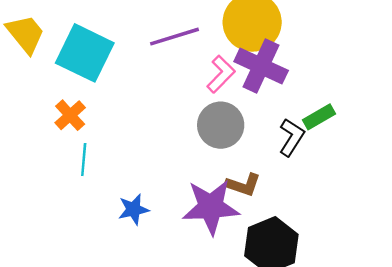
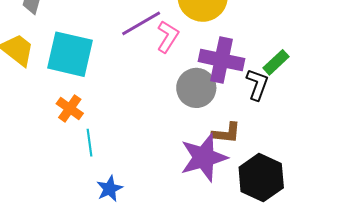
purple cross: (261, 66) -> (221, 60), moved
pink L-shape: (221, 74) -> (168, 37), moved
blue star: (133, 209) -> (110, 189), moved

